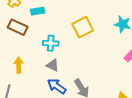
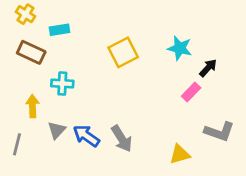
cyan cross: (51, 43) -> (62, 83), moved
gray triangle: (53, 65) -> (57, 130), moved, turned 48

